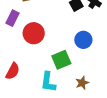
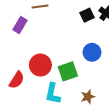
red circle: (34, 33) -> (40, 65), moved

